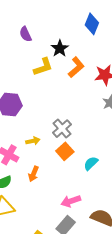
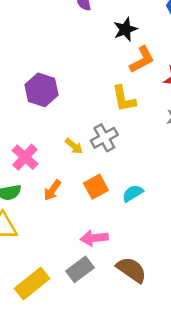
yellow L-shape: (43, 67) -> (124, 99), moved, turned 85
yellow arrow: (33, 141) -> (74, 146), moved, turned 40
orange square: (65, 151) -> (96, 187), moved

